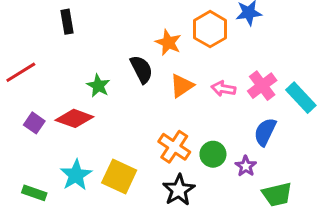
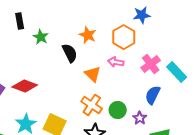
orange hexagon: (210, 29) -> (124, 37), moved
green star: (98, 86) -> (41, 37), moved
orange triangle: (182, 86) -> (93, 74), moved, turned -42
pink arrow: (223, 89) -> (116, 62), moved

